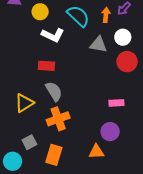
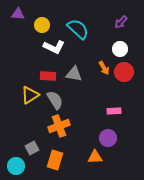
orange arrow: (106, 15) -> (104, 68), moved, turned 144
gray triangle: (98, 45) -> (74, 74), moved
yellow triangle: (24, 103) -> (30, 95), moved

